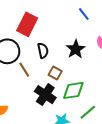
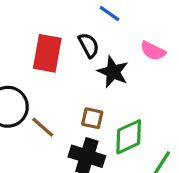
red rectangle: (27, 24) -> (47, 53), moved
black semicircle: (43, 51) -> (89, 45), moved

